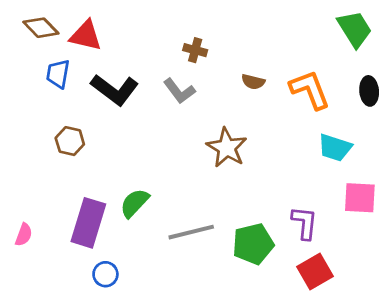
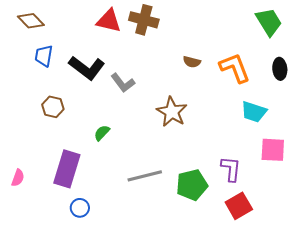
red triangle: (86, 36) -> (109, 21), moved
brown cross: (195, 50) -> (144, 20), moved, size x1.6
gray L-shape: (179, 91) -> (123, 83), moved
green semicircle: (134, 203) -> (102, 133), moved, size x0.7

